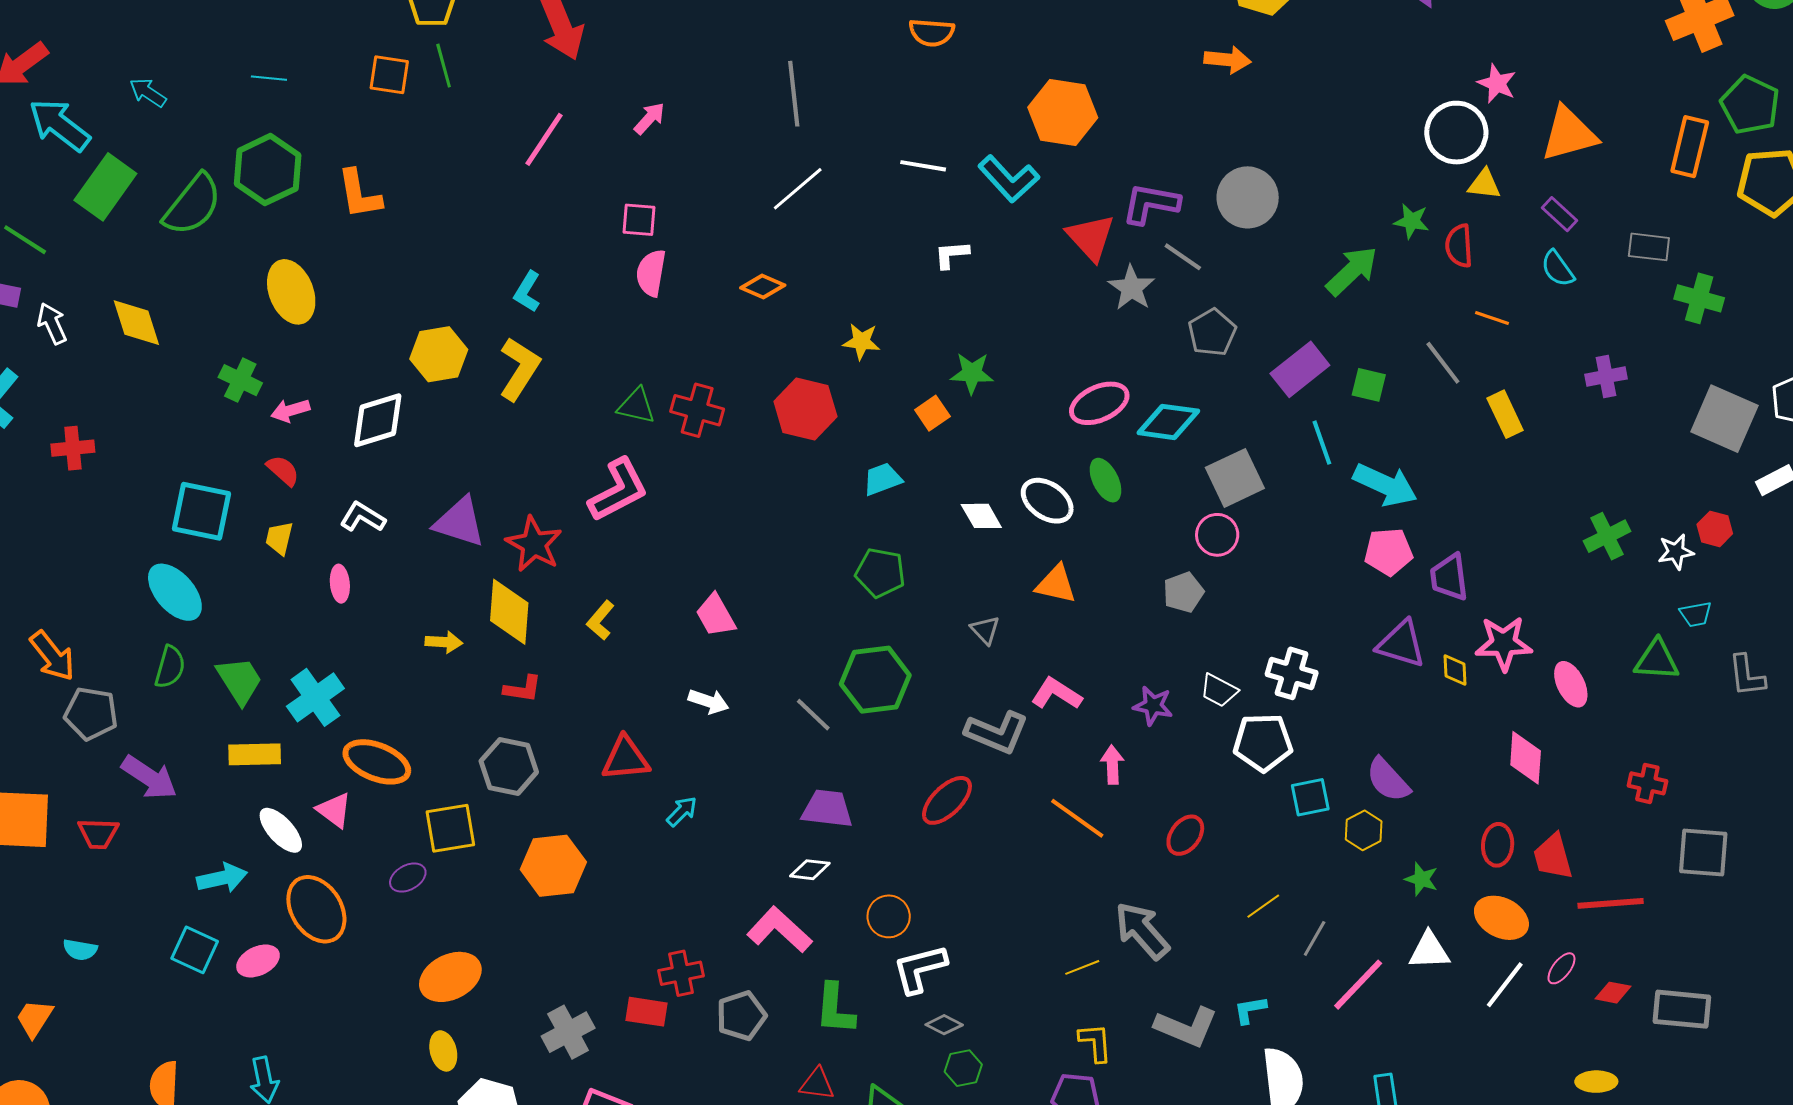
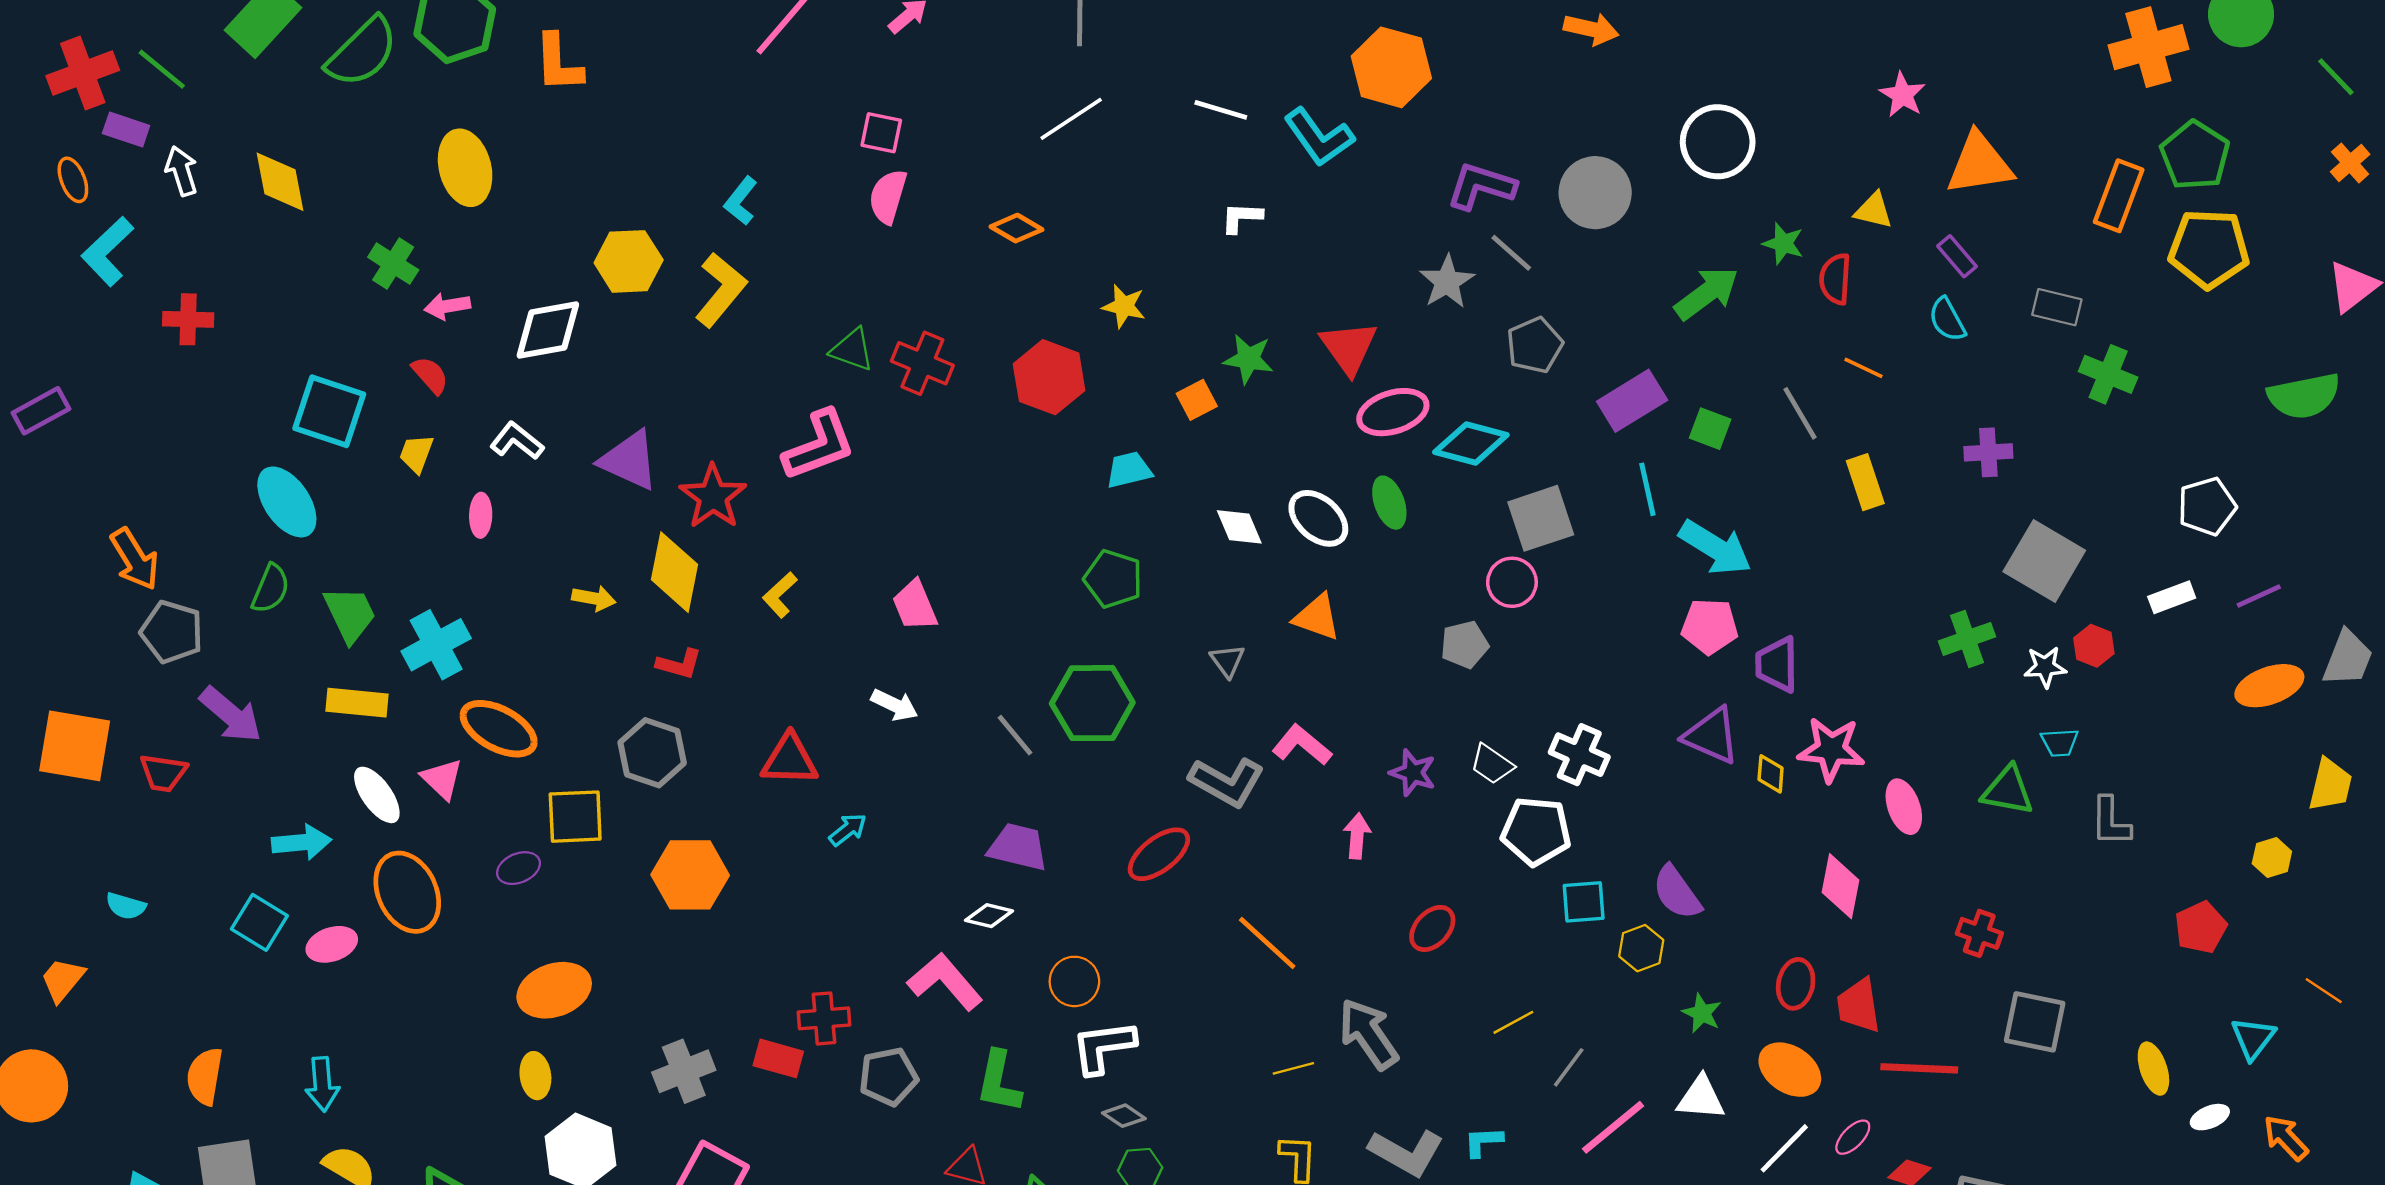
white circle: (1456, 133) -> (1718, 142), moved
red triangle: (1091, 237) -> (1349, 347), moved
gray square: (1724, 419) -> (2044, 561), moved
orange line: (1077, 818) -> (1267, 943), moved

